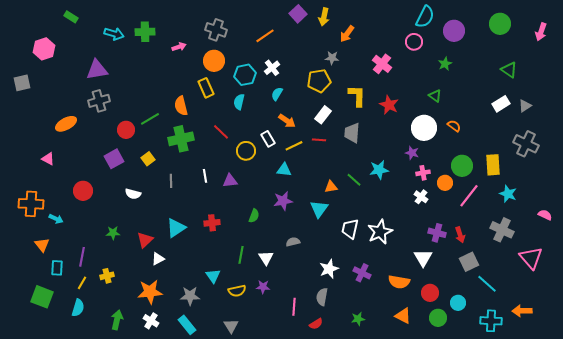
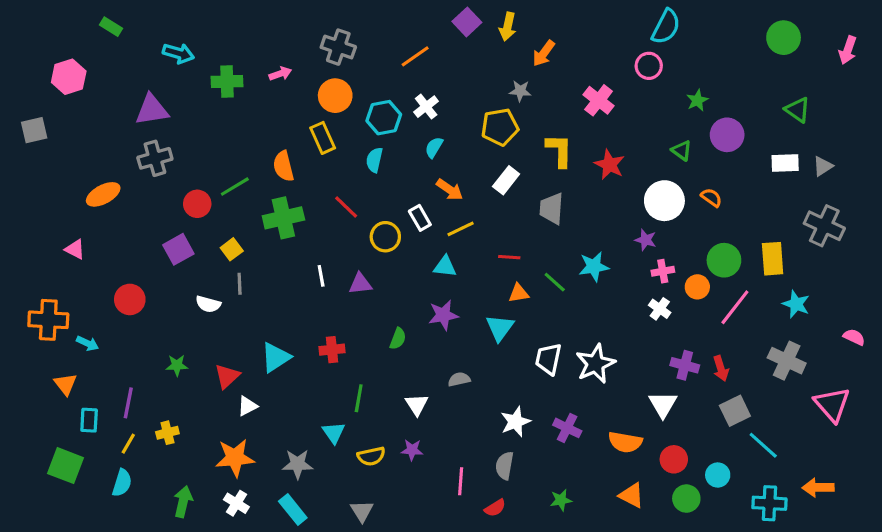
purple circle: (454, 31) -> (727, 135), moved
green cross: (145, 32) -> (227, 82), moved
white rectangle: (501, 104) -> (785, 163), turned 30
red line: (319, 140) -> (509, 257), moved
gray line: (171, 181) -> (240, 284), moved
green line: (241, 255) -> (359, 398), moved

